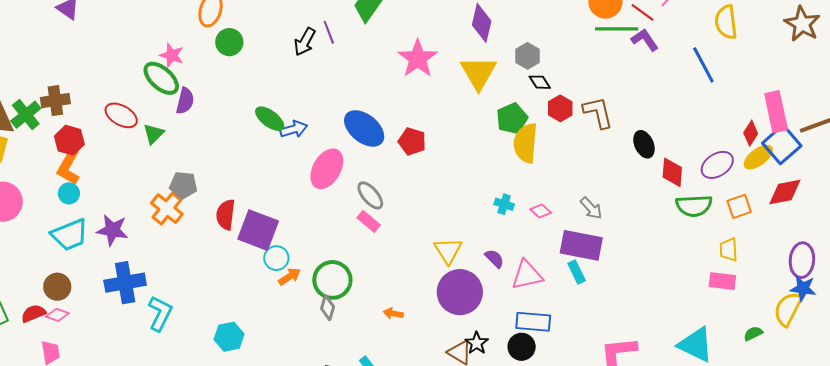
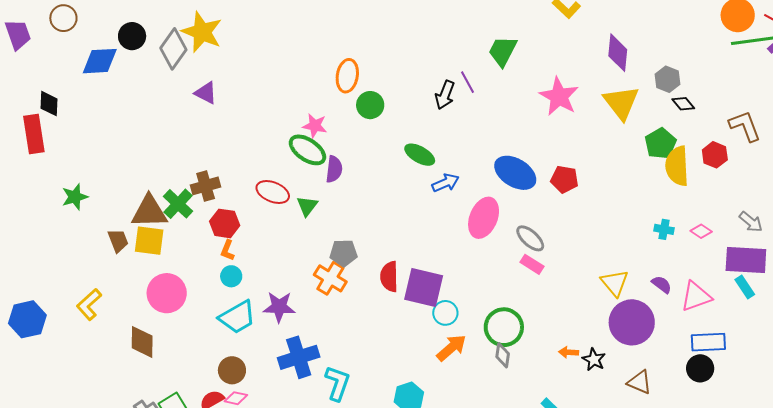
red hexagon: (560, 108) -> (715, 155), moved
green ellipse: (270, 119) -> (420, 155), moved
orange L-shape: (69, 167) -> (227, 250), size x0.6
orange arrow: (290, 277) -> (451, 348), moved, size x1.4
black star: (477, 343) -> (594, 360), moved

